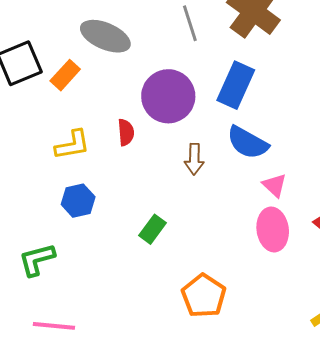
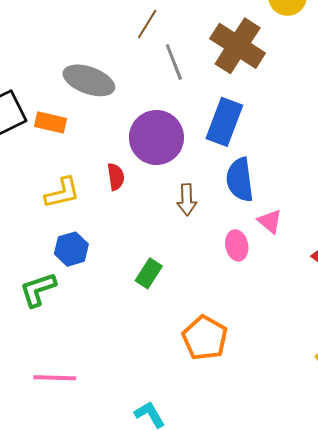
orange rectangle: (65, 75) -> (50, 122), turned 64
blue semicircle: (248, 143) -> (240, 180), turned 57
pink ellipse: (273, 230) -> (237, 245), moved, size x0.7
green L-shape: (37, 260) -> (38, 290), moved

